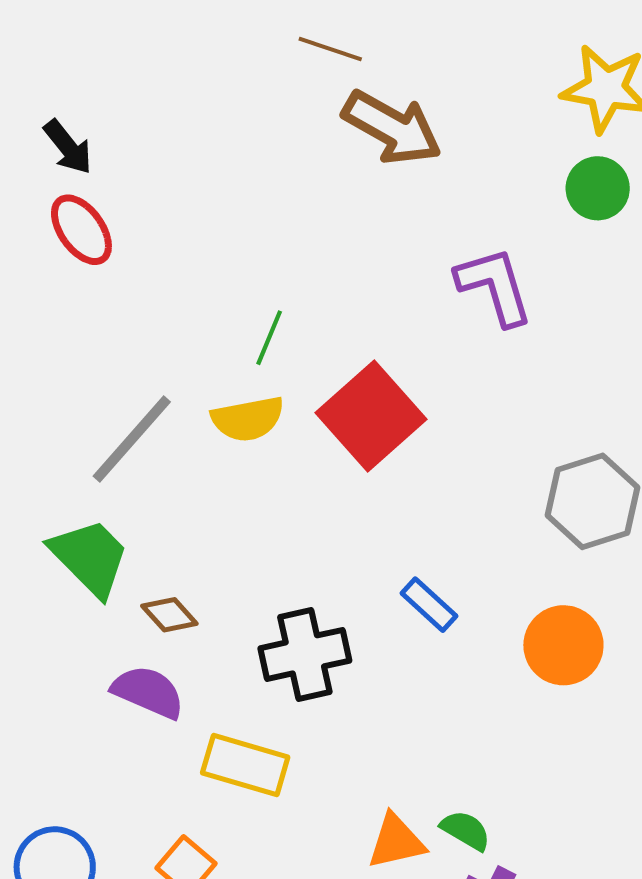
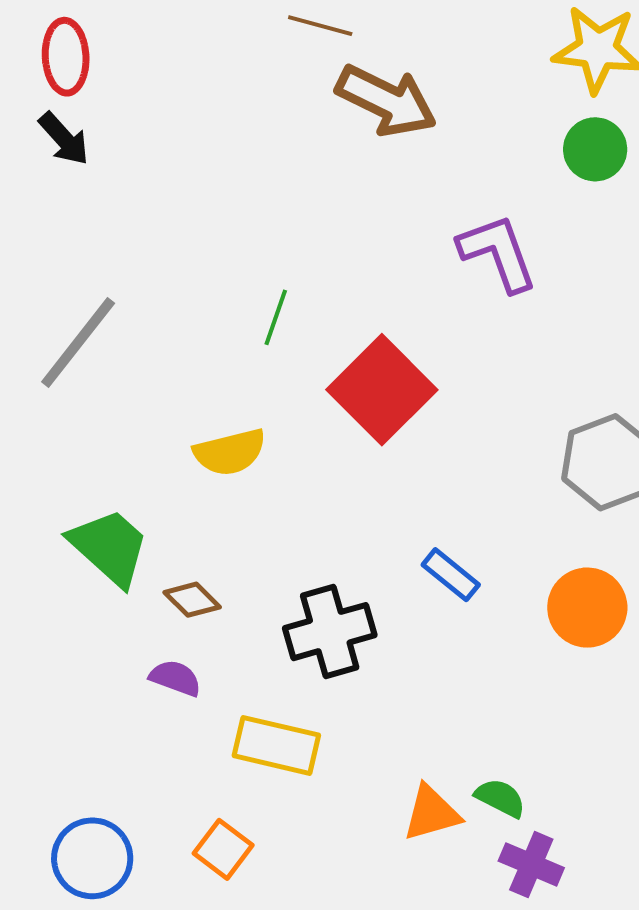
red ellipse: (81, 230) -> (66, 57), moved, turned 36
yellow semicircle: (248, 419) -> (230, 452), moved
gray line: (132, 439) -> (78, 342), moved
purple semicircle: (148, 692) -> (175, 678), size x0.7

